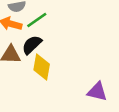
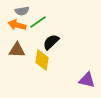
black semicircle: (32, 45) -> (51, 42), moved

